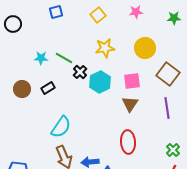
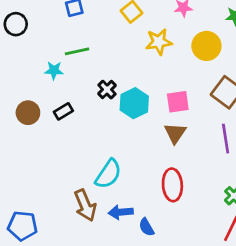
yellow star: (105, 48) -> (159, 42), moved
yellow circle: (145, 48) -> (206, 46), moved
green line: (64, 58) -> (77, 51), moved, turned -42
cyan semicircle: (61, 127) -> (108, 174), moved

